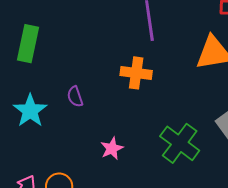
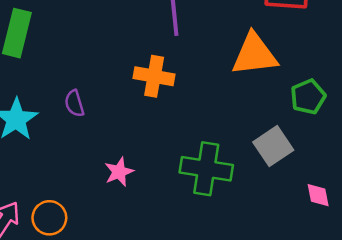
green cross: (180, 143) -> (206, 169), turned -30

